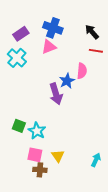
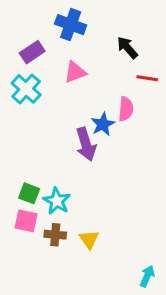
blue cross: (53, 28) -> (71, 25), moved
black arrow: (92, 32) -> (127, 48), moved
pink square: (35, 155) -> (26, 221), moved
cyan arrow: (96, 160) -> (147, 276), moved
brown cross: (40, 170) -> (55, 235), moved

